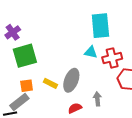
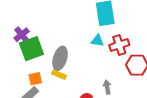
purple cross: (13, 32) -> (22, 35), moved
gray ellipse: (71, 80) -> (60, 58), moved

